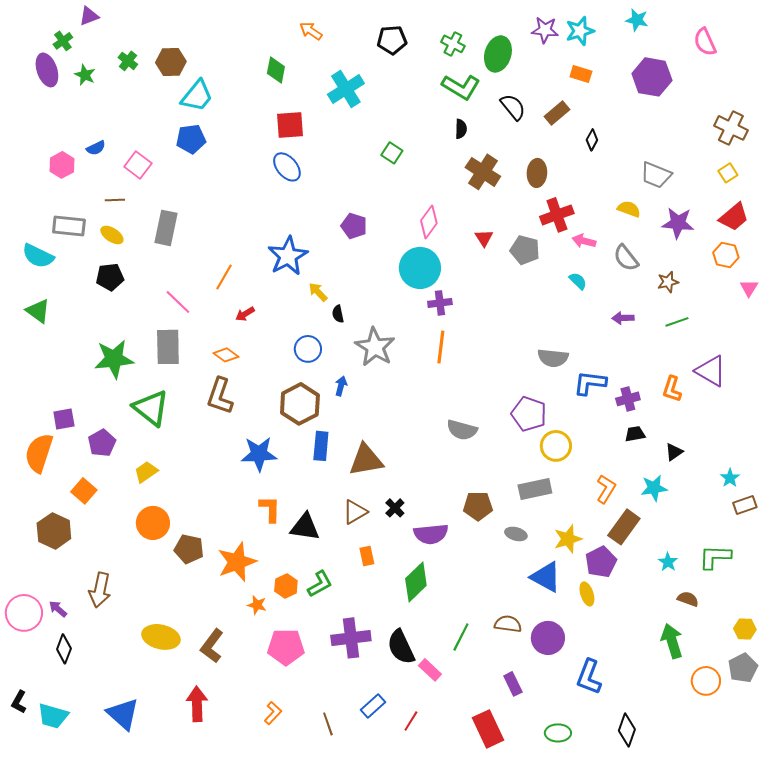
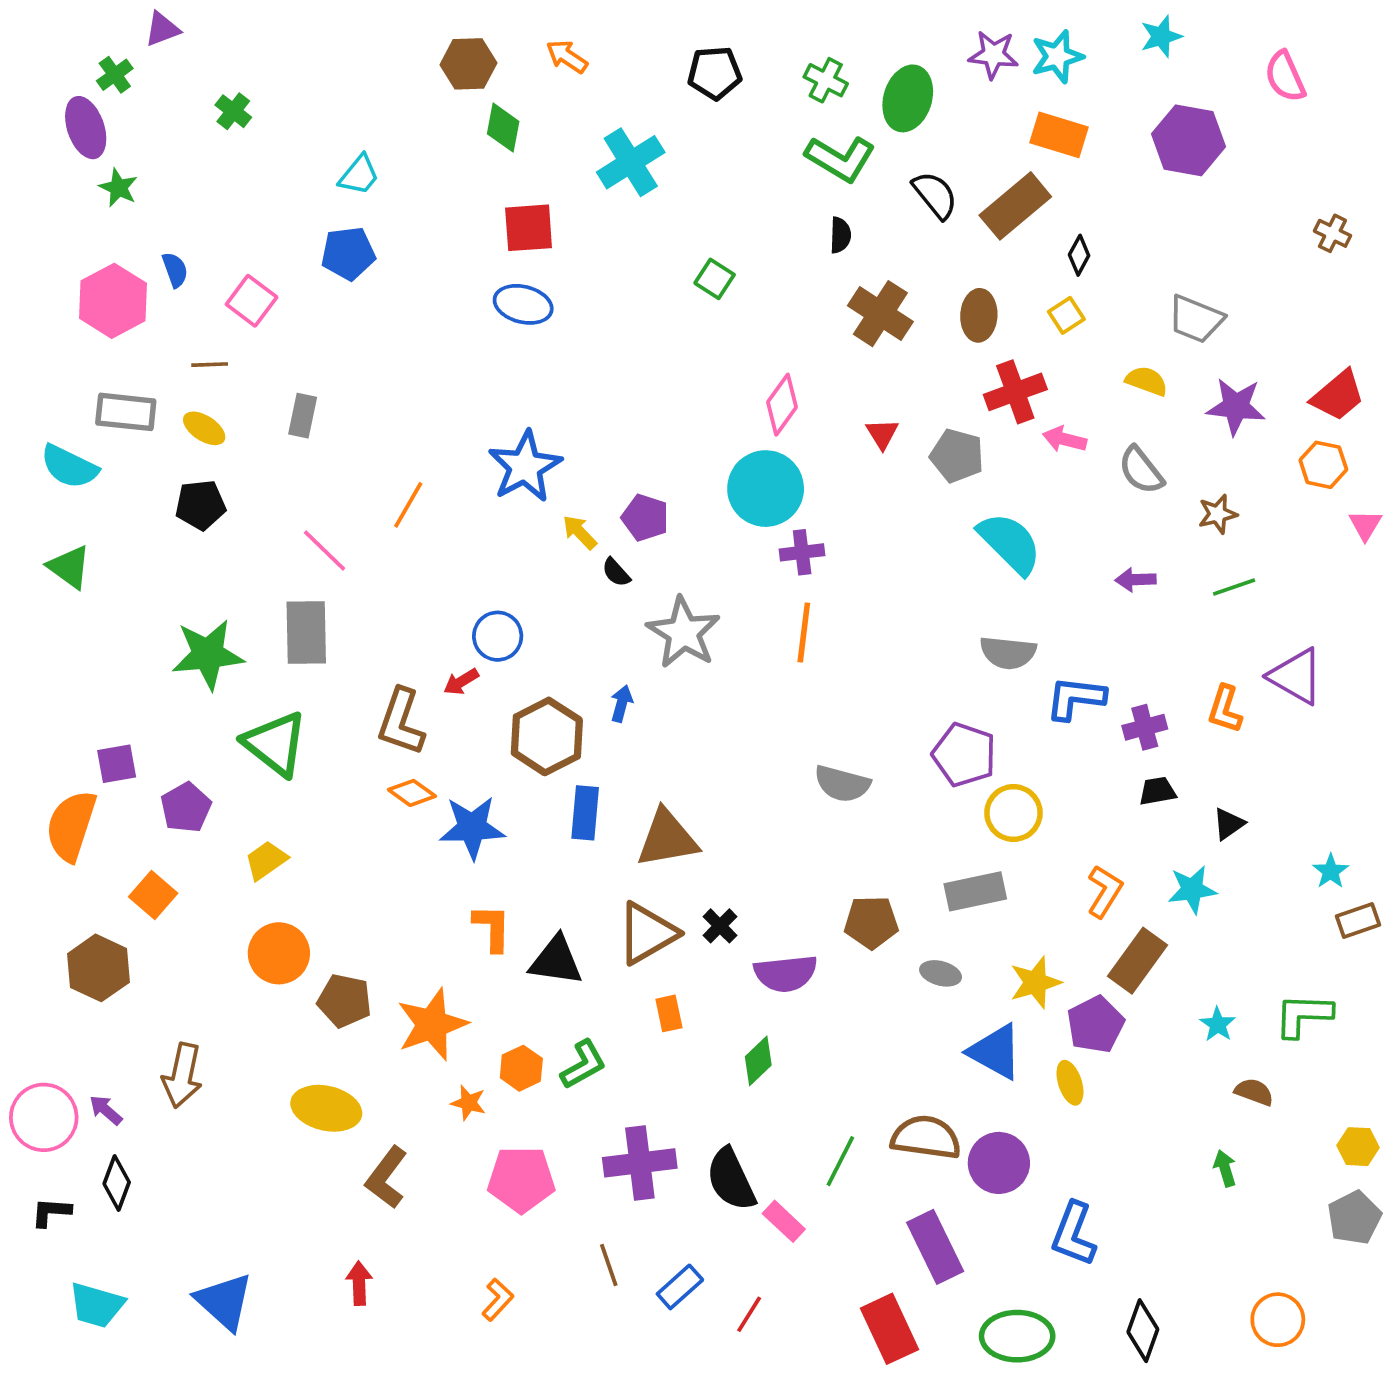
cyan star: (637, 20) -> (1161, 36), turned -30
brown hexagon: (171, 62) -> (468, 64), moved
orange rectangle: (581, 74) -> (1059, 135), size x1.4
green star: (85, 75) -> (118, 188), moved
cyan trapezoid: (197, 96) -> (359, 175), size x0.7
brown rectangle: (557, 113) -> (1015, 206), size x1.5
brown cross: (731, 128) -> (1332, 233), size x0.6
blue semicircle: (96, 148) -> (175, 270), turned -84
pink hexagon: (62, 165) -> (113, 301), size x1.5
blue ellipse: (287, 167) -> (523, 304), turned -36
yellow square: (728, 173) -> (1066, 315), moved
purple pentagon: (354, 226) -> (645, 518), moved
gray rectangle: (166, 228) -> (303, 416), size x0.7
cyan semicircle: (578, 281) -> (1010, 543), moved, size x2.0
red arrow: (245, 314) -> (461, 682), moved
black semicircle: (338, 314) -> (616, 572), turned -30
blue circle: (308, 349) -> (498, 636), moved
orange diamond: (226, 355) -> (412, 793), moved
brown triangle: (355, 512) -> (647, 933), size x1.4
green diamond: (416, 582) -> (758, 1061), size x0.7
brown semicircle: (508, 624) -> (926, 1137), size x1.4
yellow ellipse: (161, 637) -> (326, 1108), moved
green arrow: (672, 641) -> (1225, 1168), size x0.6
orange circle: (706, 681) -> (1278, 1320), moved
purple rectangle: (513, 684) -> (935, 1247), size x1.6
black L-shape: (19, 702) -> (51, 1212), moved, turned 65
red arrow: (197, 704) -> (359, 1283), size x0.7
brown line: (328, 724) -> (609, 1265), moved
green ellipse: (558, 733) -> (1017, 1336), size x1.5

